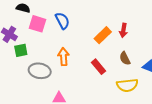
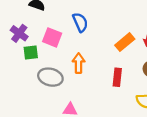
pink square: (38, 24) -> (52, 37), moved
red rectangle: (99, 67) -> (117, 77), turned 42

